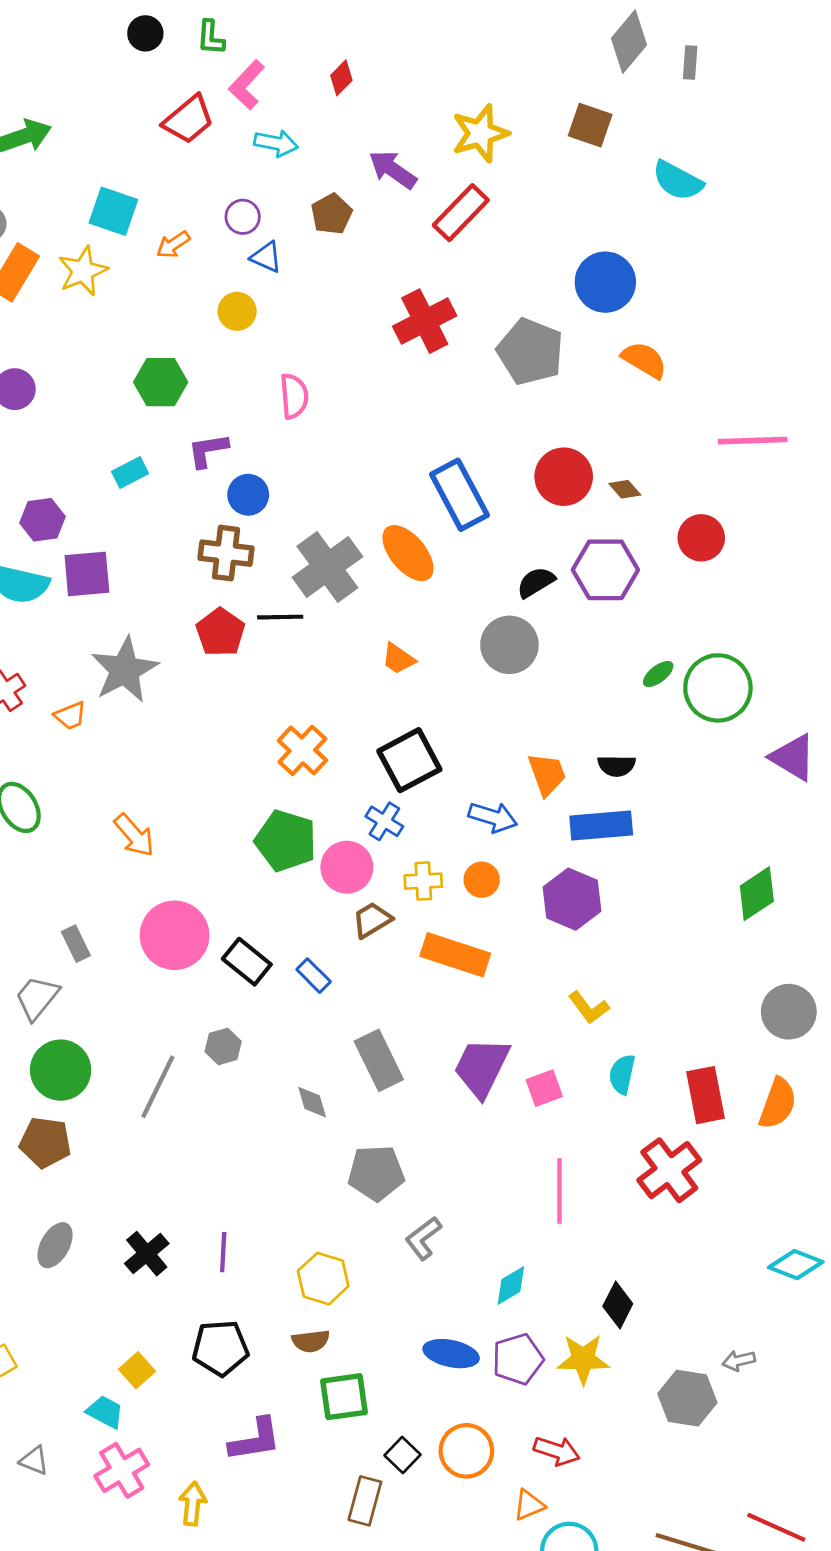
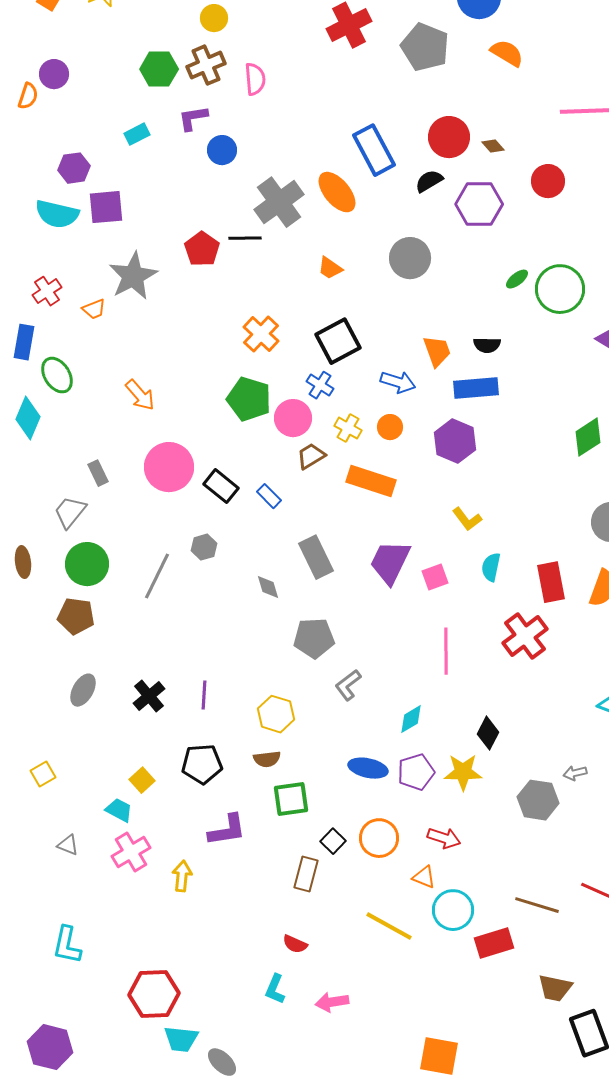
brown cross: (226, 553) -> (206, 65), moved, turned -30
black semicircle: (536, 582) -> (429, 181), moved
yellow cross: (423, 881) -> (348, 428), turned 32
orange triangle: (529, 1505) -> (424, 877), turned 45

